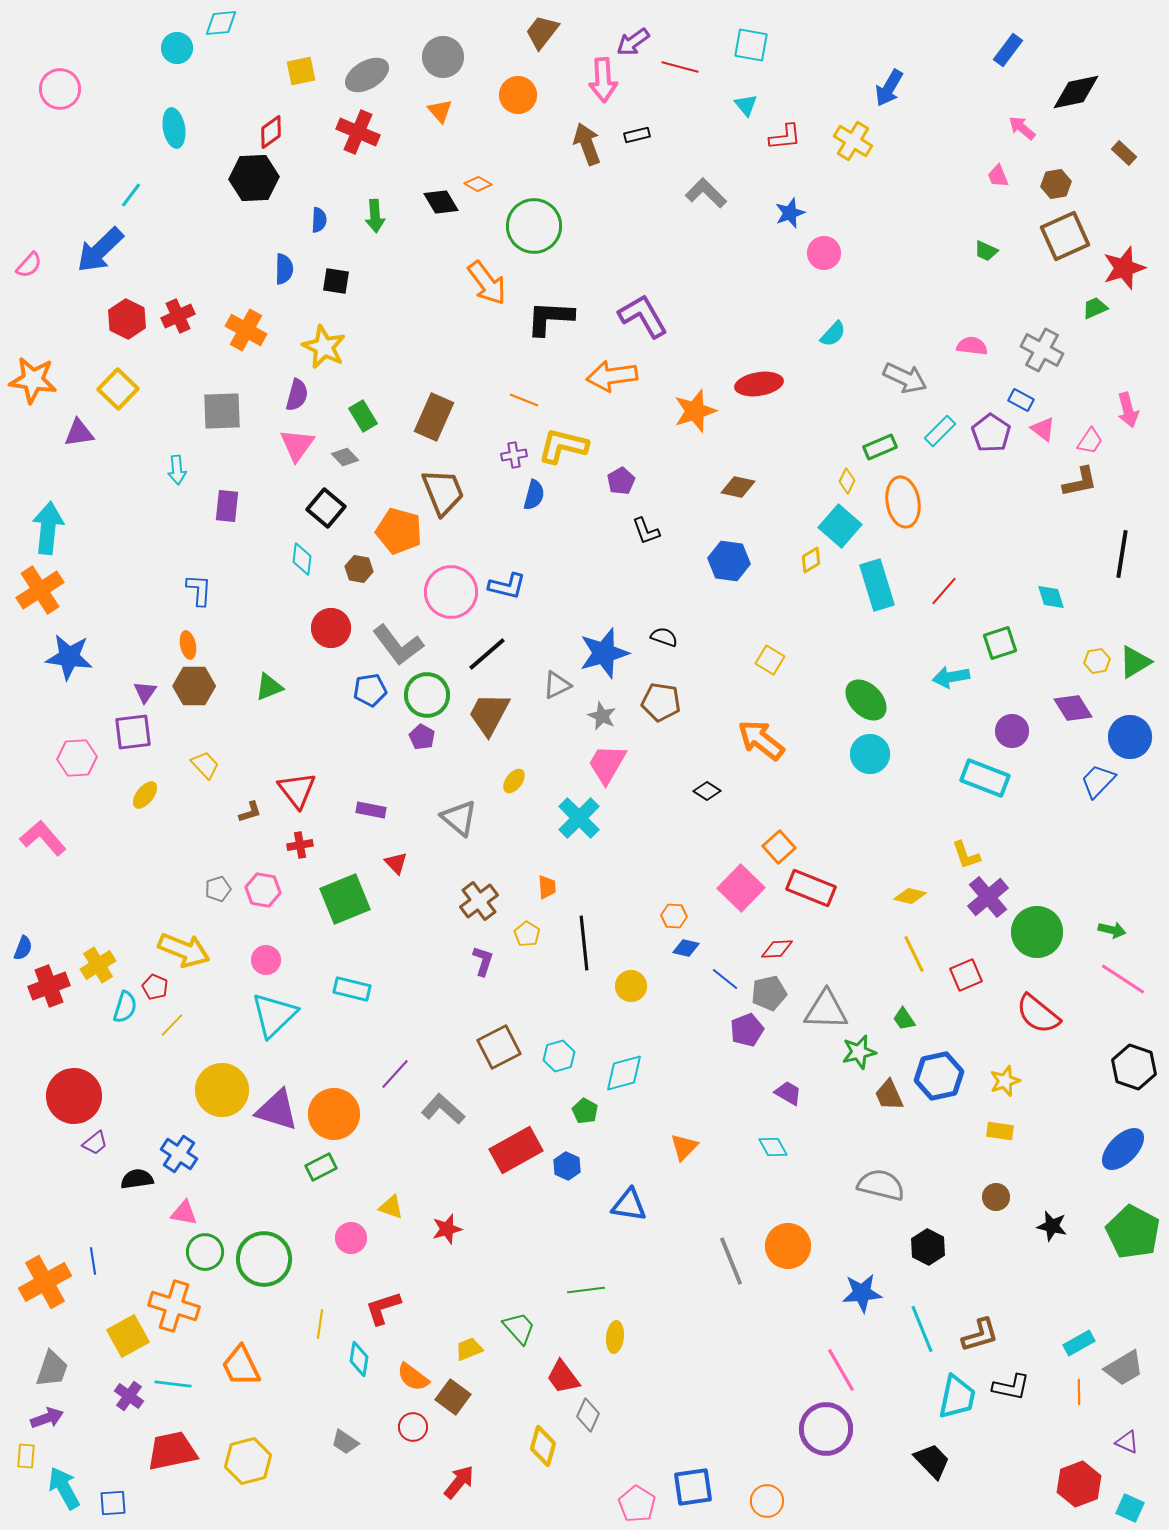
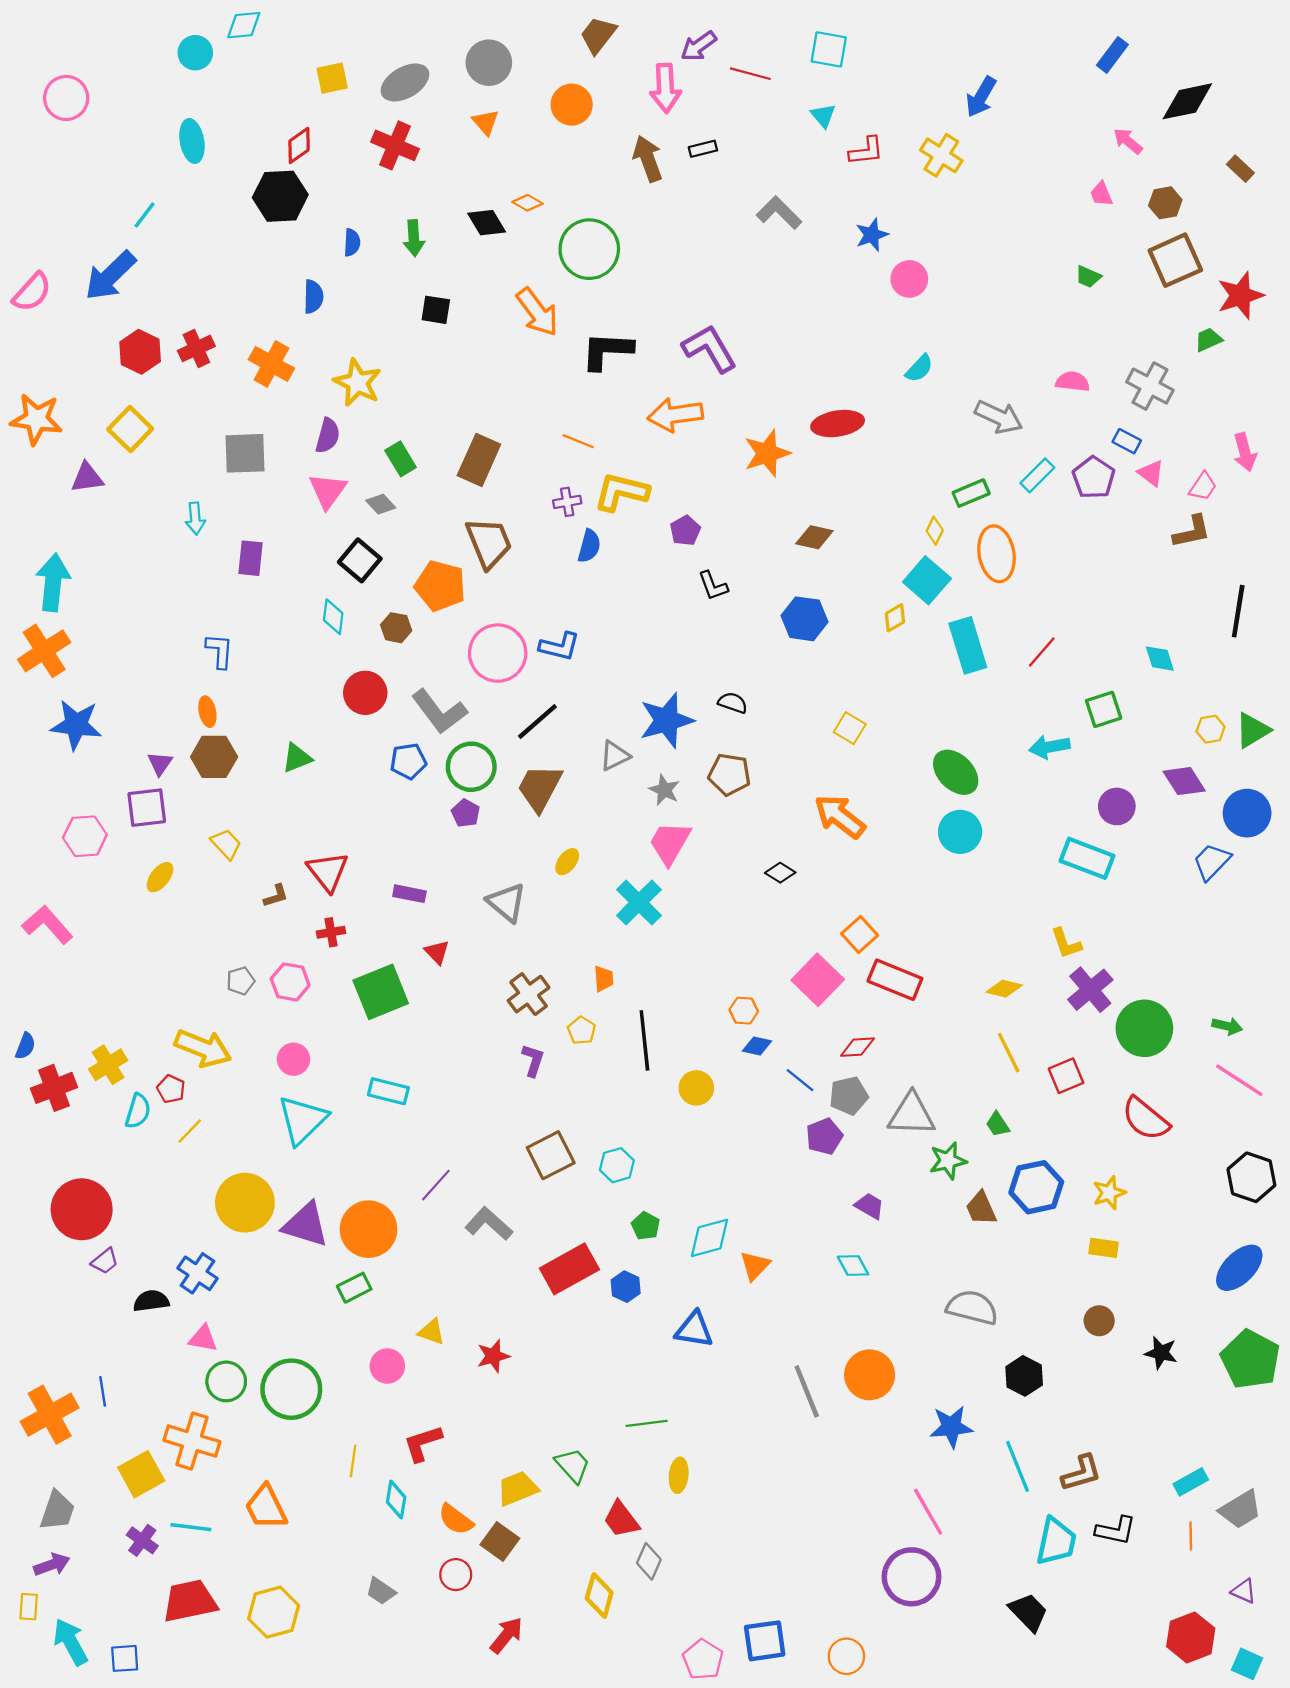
pink semicircle: (29, 265) -> (32, 292), size x1.4
black square: (336, 281) -> (436, 310), moved
cyan diamond: (624, 1073) -> (710, 1238), moved
yellow trapezoid: (469, 1349) -> (518, 1489), size x1.4

